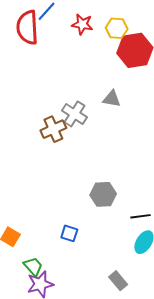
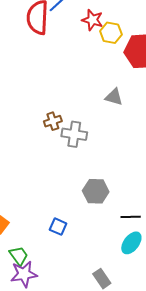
yellow hexagon: (117, 28) -> (111, 33), moved
gray cross: (74, 114) -> (74, 134), moved, turned -30
brown cross: (53, 129) -> (53, 121), size x0.7

